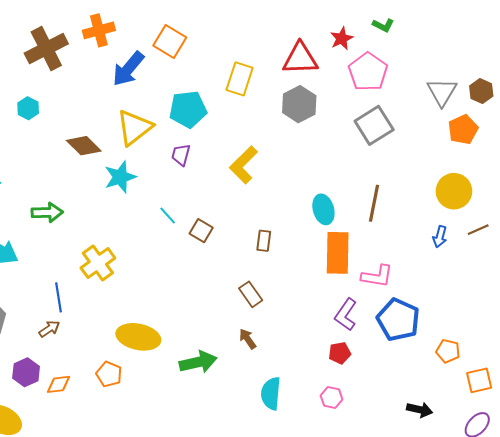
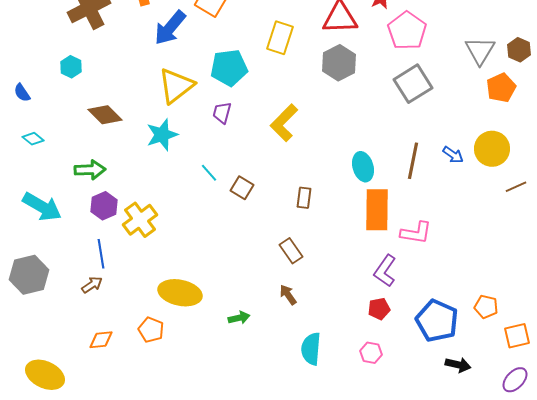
brown diamond: (84, 146) -> (105, 115), moved
blue arrow: (440, 237) -> (453, 155), moved, turned -70
blue pentagon: (398, 320) -> (437, 321), moved
green arrow: (198, 362) -> (239, 318), size x0.6
purple hexagon: (26, 372) -> (104, 206), moved

